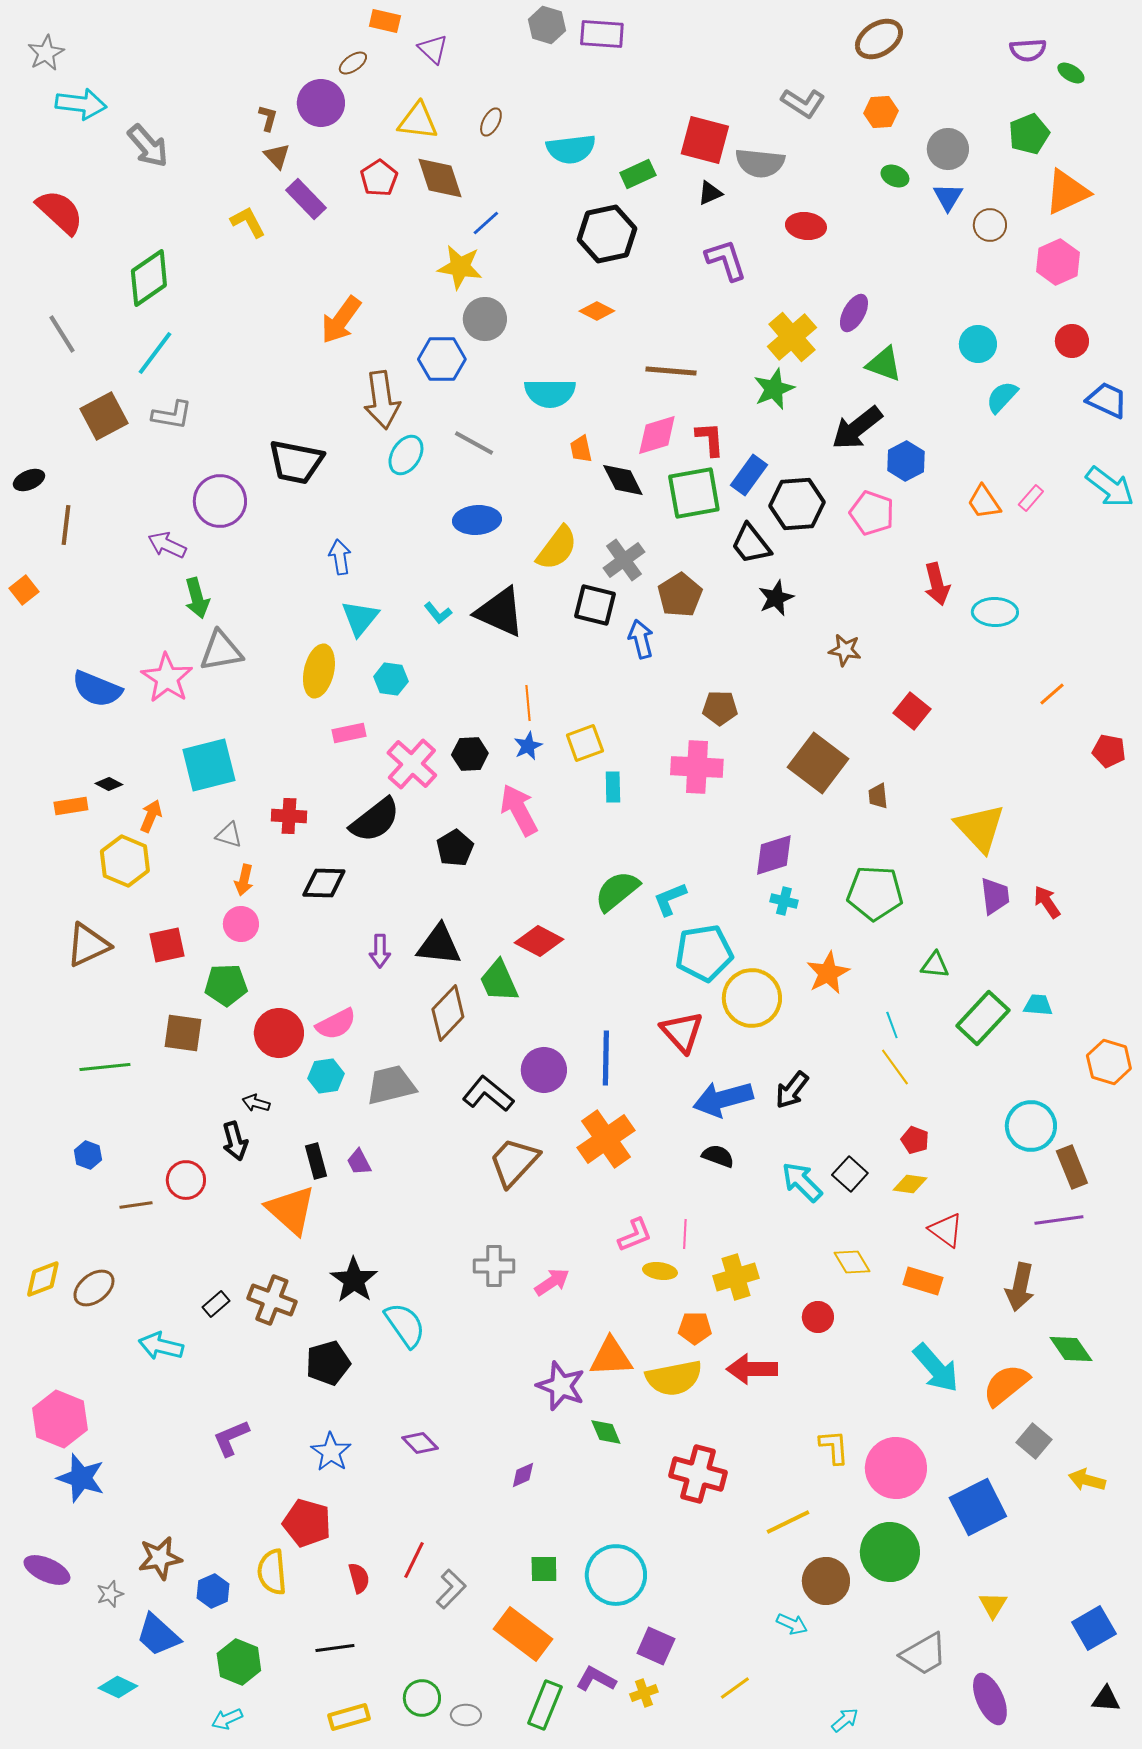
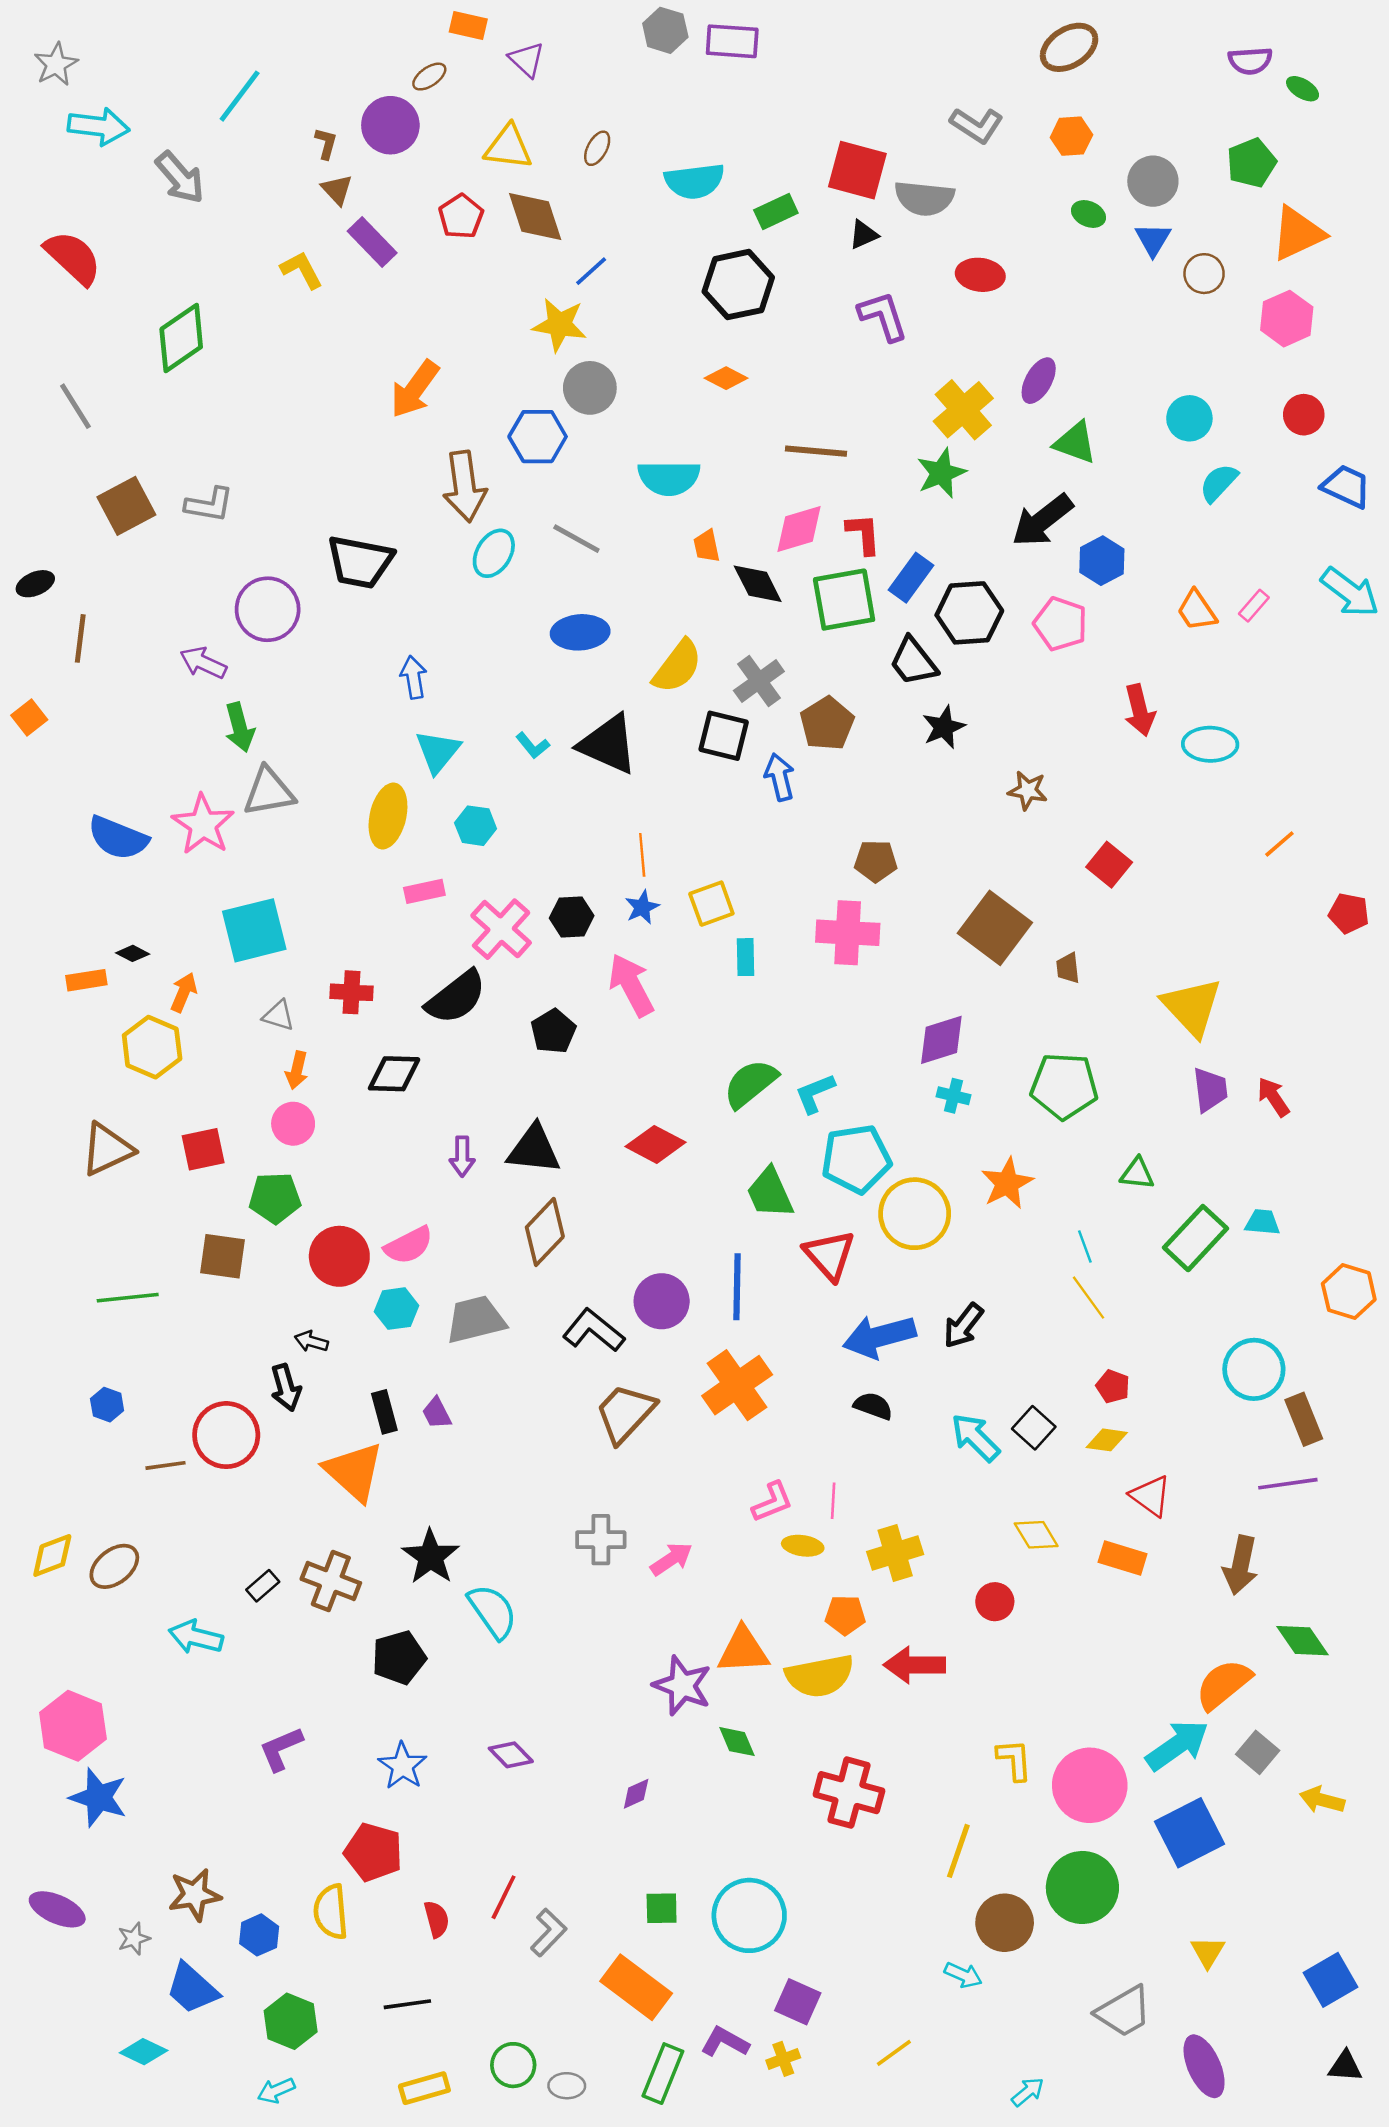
cyan line: (155, 353) -> (240, 96), moved
green trapezoid: (499, 981) -> (770, 1193), moved
red circle: (186, 1180) -> (226, 1435), size x1.4
cyan arrow: (936, 1368) -> (1177, 1745), moved, turned -84
yellow line: (788, 1522) -> (958, 1851), turned -45

